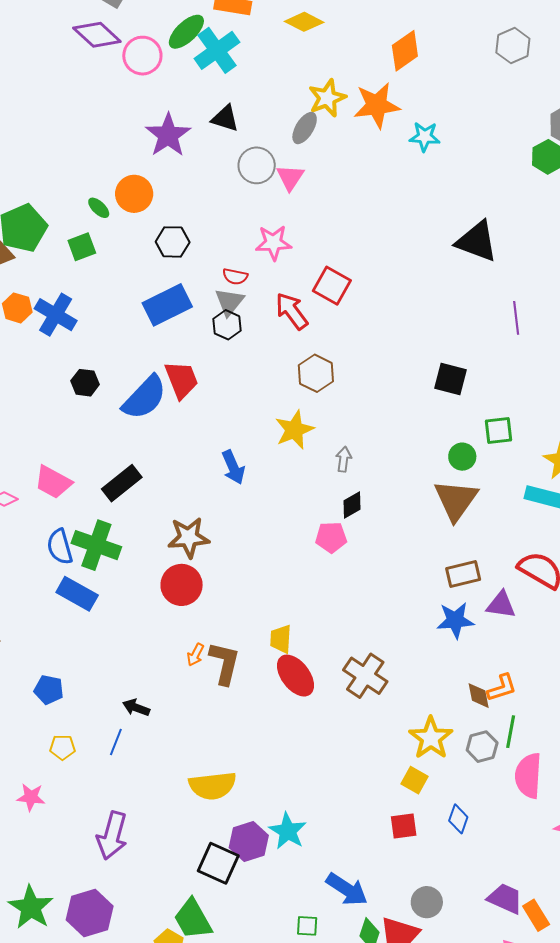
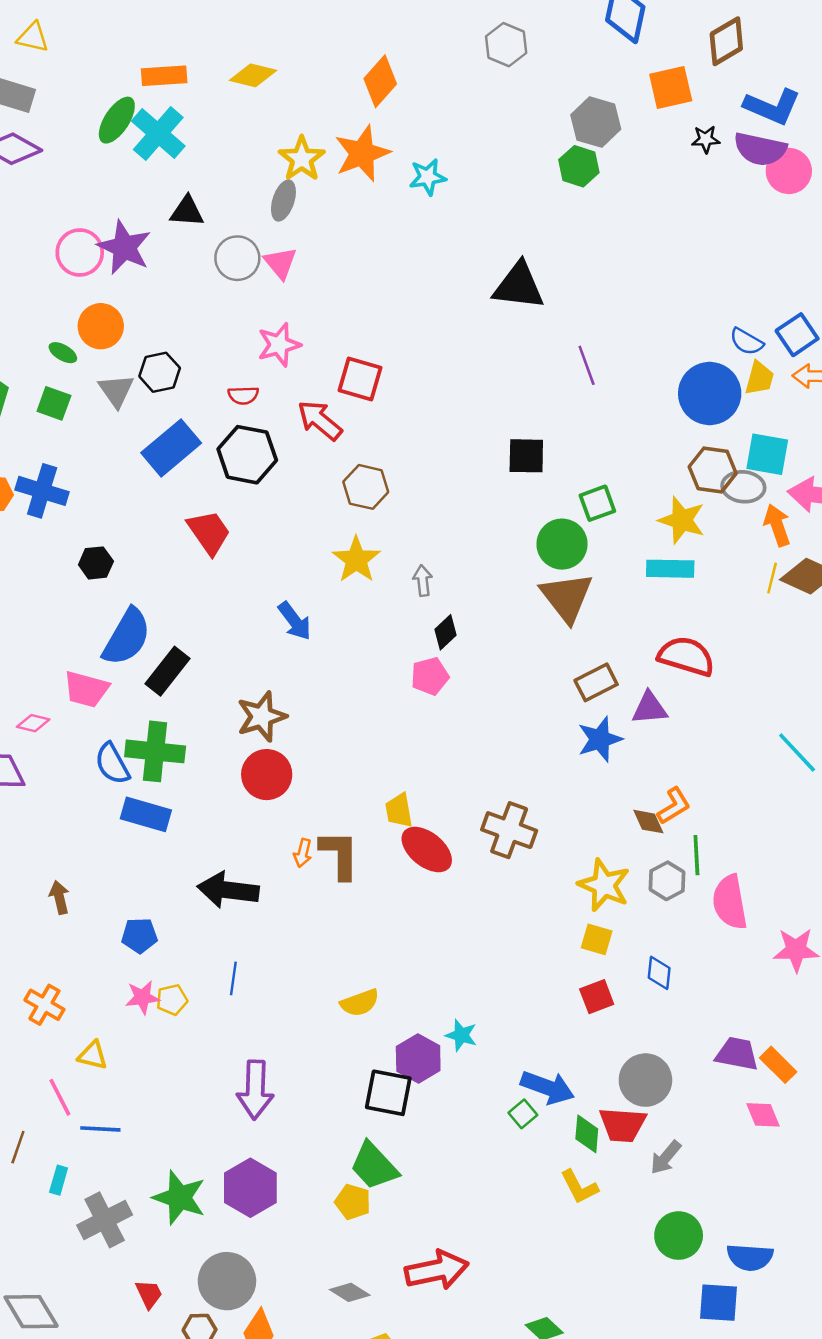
pink circle: (142, 56) -> (80, 252), moved
green square: (82, 247) -> (54, 403), turned -36
gray triangle: (229, 302) -> (116, 391), moved
black hexagon: (227, 325) -> (247, 455), size x1.6
blue semicircle: (144, 398) -> (127, 637), moved
green circle: (462, 457) -> (562, 544), size x1.5
black arrow: (136, 708) -> (228, 890), moved, size x1.8
yellow semicircle: (213, 786) -> (360, 1003), size x0.7
pink star: (31, 797) -> (142, 997), moved
cyan star: (288, 831) -> (461, 1035), size x0.7
gray circle: (427, 902) -> (645, 1080), size x1.4
green square: (307, 926) -> (523, 1114), moved, turned -30

